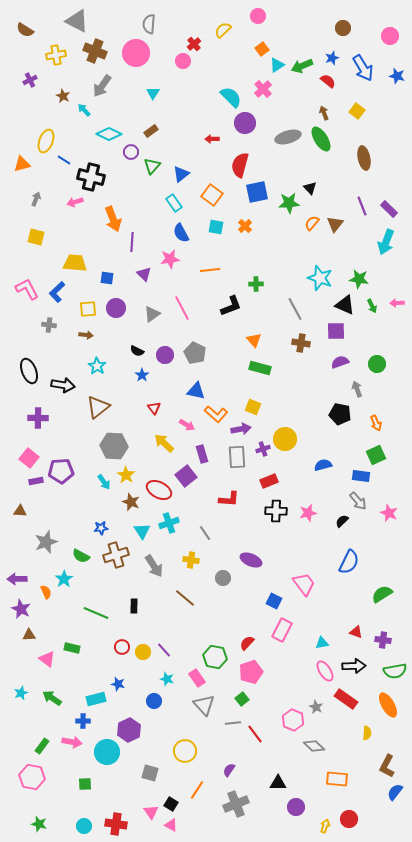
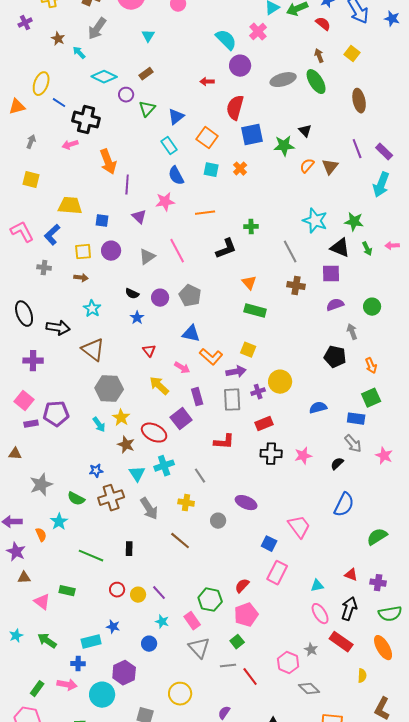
brown triangle: (98, 407) -> (93, 350), turned -45
black arrow: (354, 666) -> (349, 609), turned -70

